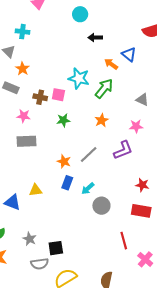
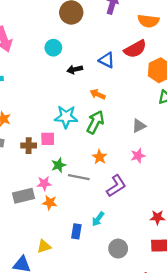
blue triangle: (129, 54) -> (107, 60), moved
gray triangle: (142, 100) -> (139, 126), turned -40
pink star: (24, 116) -> (44, 183), moved
purple L-shape: (123, 150) -> (116, 186), moved
gray line: (89, 154) -> (79, 177), moved, turned 66
orange star: (64, 161) -> (50, 203), moved
cyan arrow: (88, 188) -> (98, 219), moved

